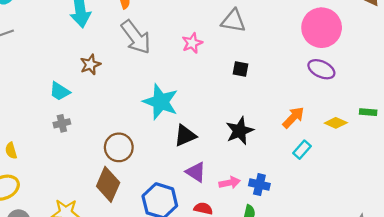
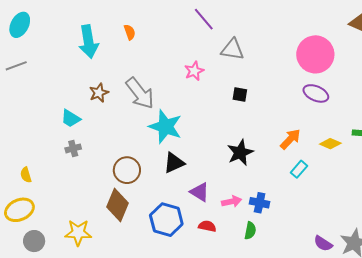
gray arrow: (136, 37) -> (140, 93), moved
black triangle: (185, 136) -> (174, 163), moved

